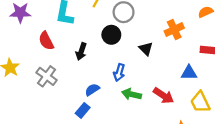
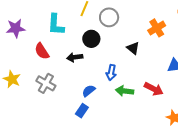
black circle: (111, 35) -> (91, 39), moved
black arrow: (81, 51) -> (75, 57), turned 70

